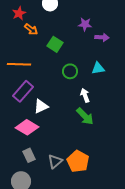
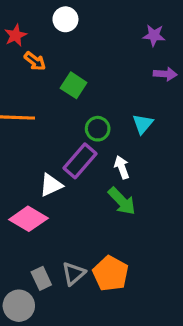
purple star: (85, 24) -> (154, 35), moved
purple arrow: (102, 37) -> (165, 74), moved
cyan triangle: (98, 68) -> (143, 124), turned -40
purple rectangle: (23, 91) -> (80, 161), moved
gray rectangle: (29, 155) -> (41, 278), moved

